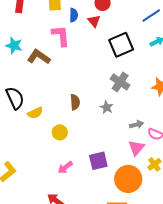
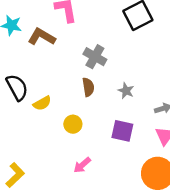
gray cross: (120, 82) -> (95, 57), moved
purple square: (98, 161) -> (122, 131), moved, turned 30

